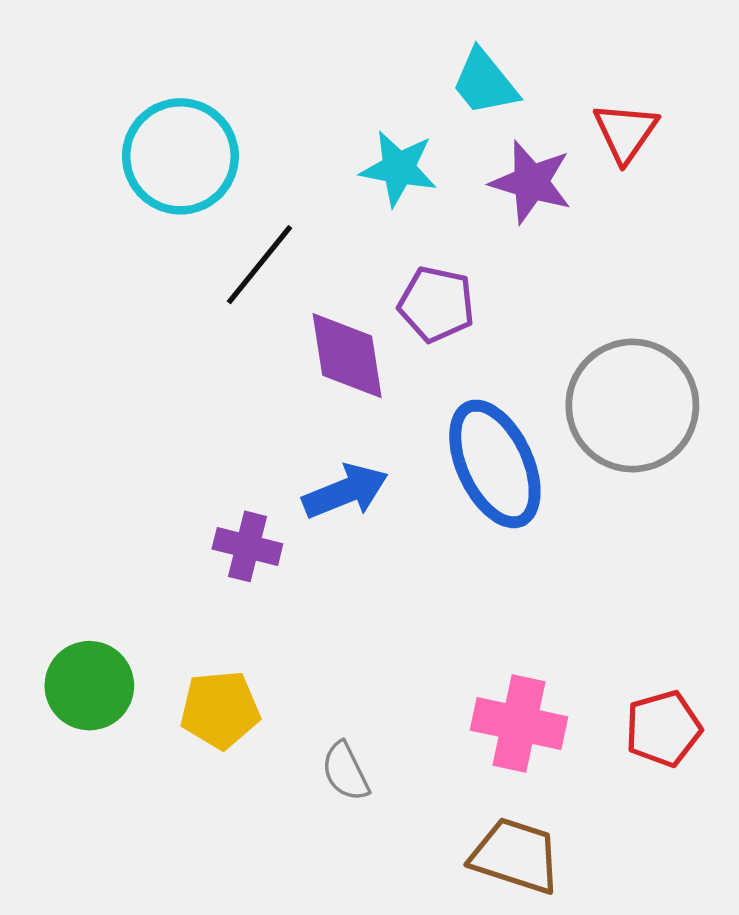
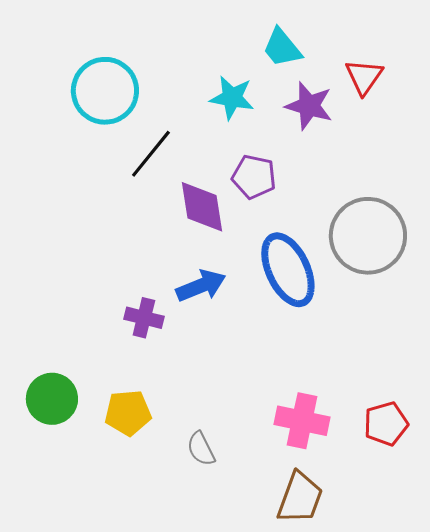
brown trapezoid: (516, 856) -> (300, 498), turned 92

